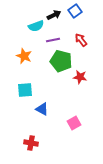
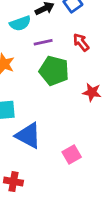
red star: (80, 77) -> (92, 92), moved
blue triangle: (42, 109) -> (28, 136), size x1.5

